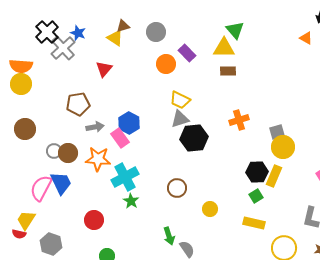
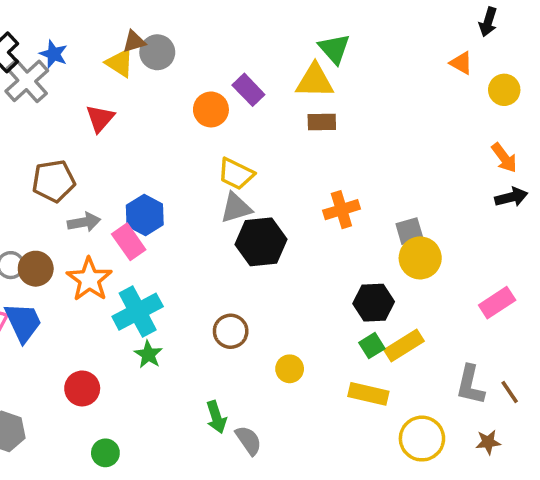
gray circle: (156, 32) -> (157, 52), moved
orange star: (98, 159) -> (89, 279), turned 30
yellow rectangle: (274, 176) -> (404, 346), moved, turned 35

